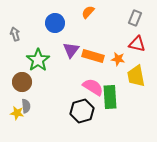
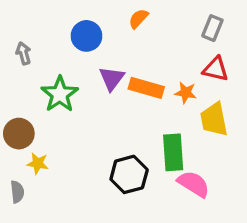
brown circle: (22, 82) -> (19, 134), moved
pink semicircle: (93, 87) -> (194, 184), moved
gray semicircle: (26, 106) -> (17, 192), moved
yellow star: (17, 113) -> (38, 163), moved

